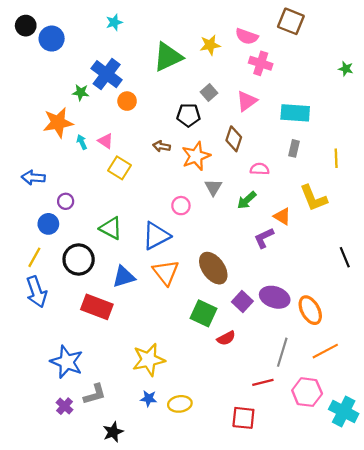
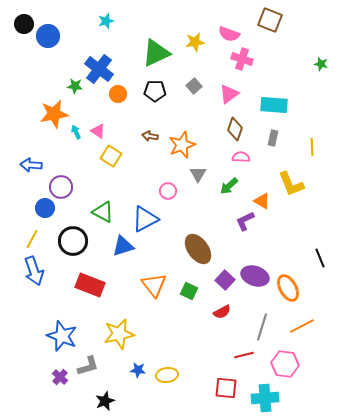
black pentagon: (188, 115) -> (155, 91), moved
brown diamond: (234, 139) -> (235, 129), moved
purple circle: (66, 201) -> (61, 187), size x1.5
black line: (345, 257) -> (320, 258), moved
orange triangle: (166, 272) -> (154, 285), moved
blue triangle: (124, 277) -> (123, 246), moved
green square: (204, 313) -> (189, 291), size x0.7
red semicircle: (226, 338) -> (222, 312), moved
yellow star: (149, 360) -> (119, 334), moved
cyan cross: (344, 411) -> (265, 398), moved, turned -32

